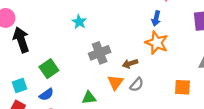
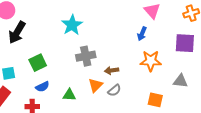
cyan star: (79, 22) -> (72, 25), size x1.5
black arrow: (21, 40) -> (17, 32), turned -140
orange star: (157, 43) -> (151, 61), moved, turned -30
blue semicircle: (46, 94) -> (42, 87), moved

